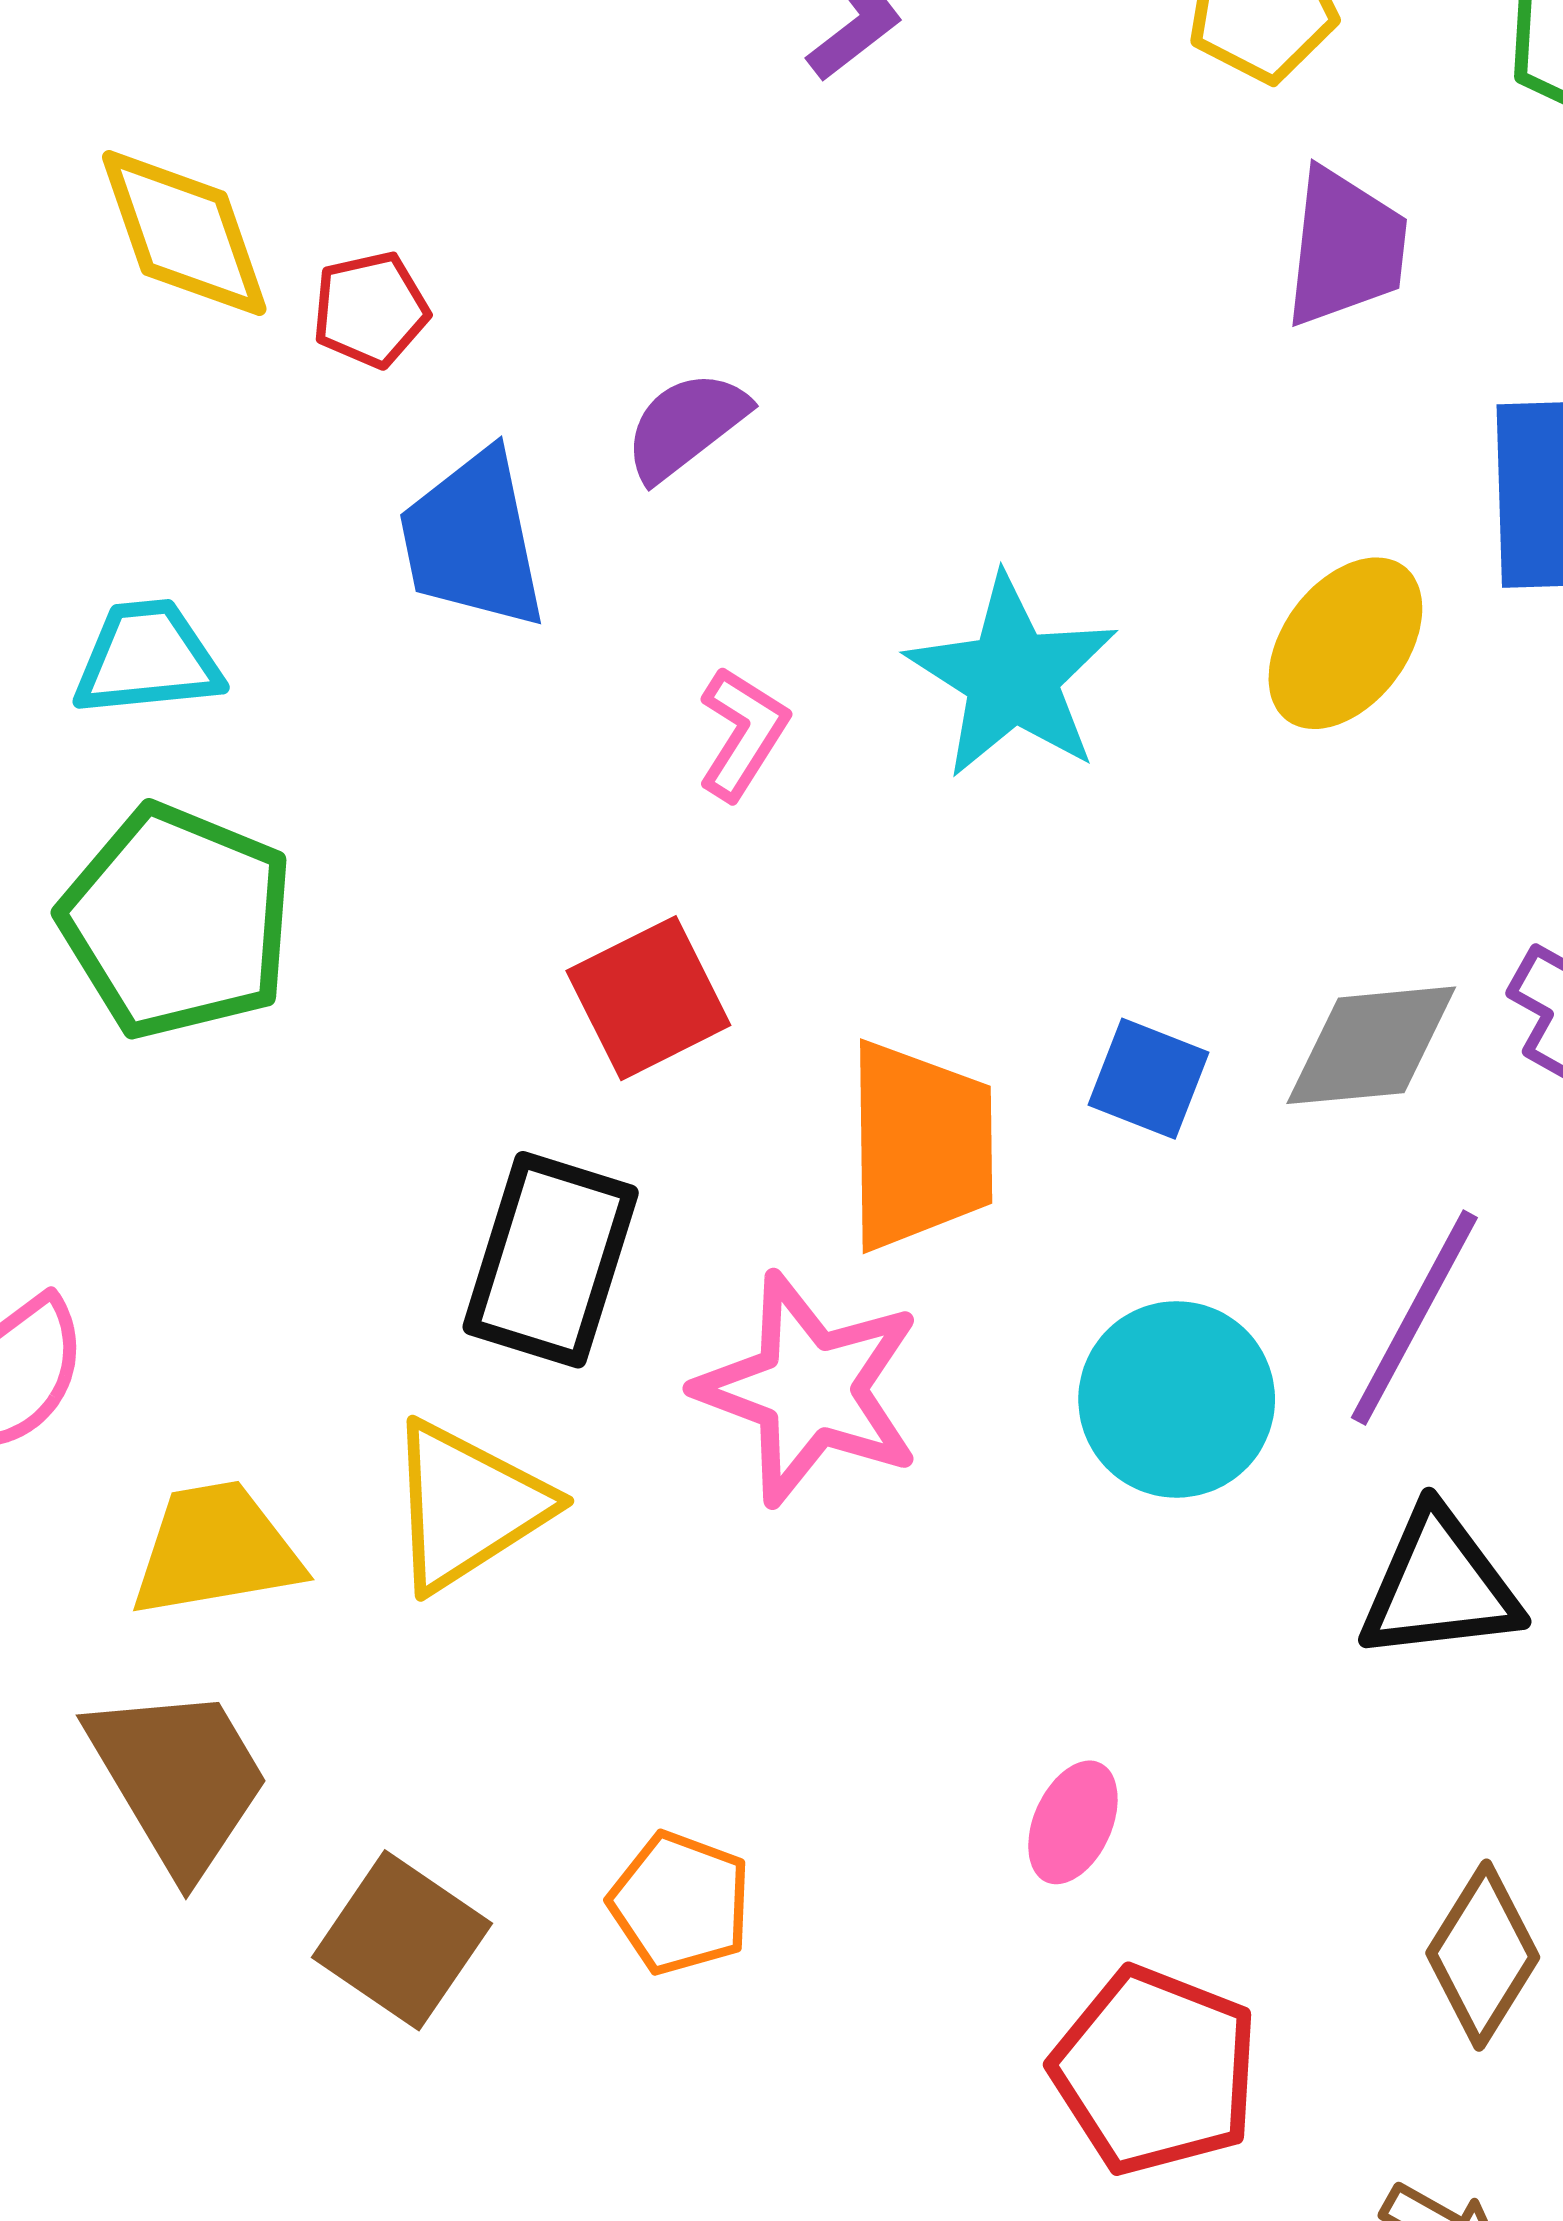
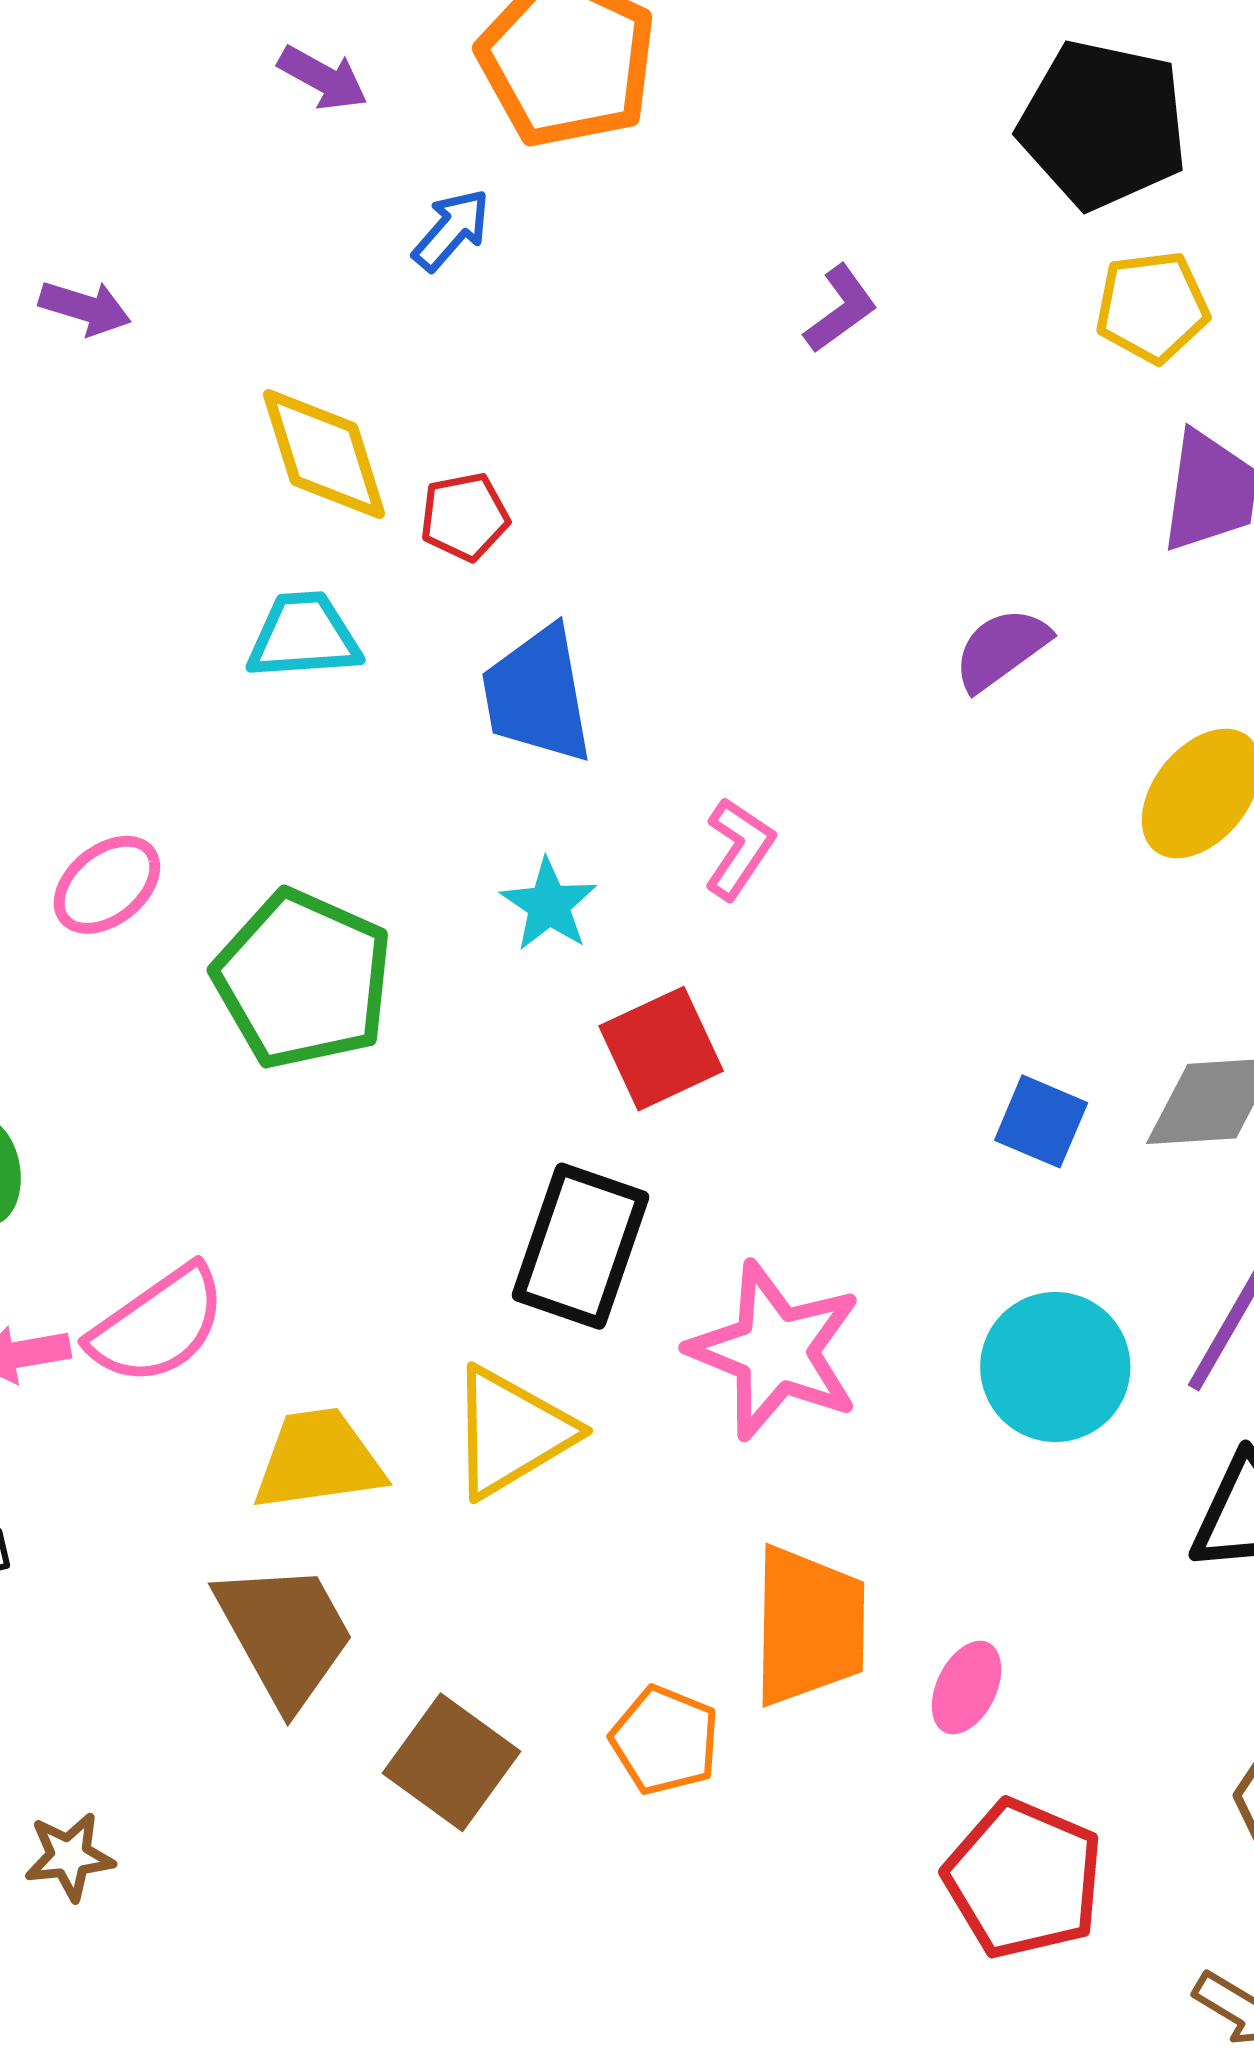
purple semicircle: (686, 426) -> (1001, 649), moved
cyan trapezoid: (147, 658) -> (304, 636), moved
cyan star: (1012, 677) -> (549, 905), moved, size x0.6
orange trapezoid: (920, 1146) -> (809, 1626), moved

